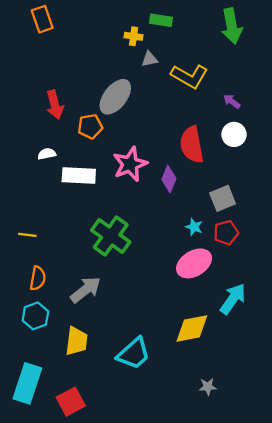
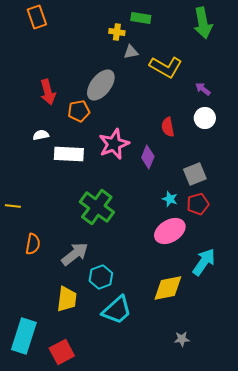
red semicircle: (192, 145) -> (168, 127), size x0.6
yellow line: (27, 235) -> (13, 206), moved
cyan hexagon: (35, 316) -> (101, 277), moved

